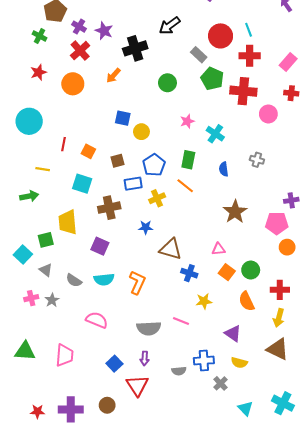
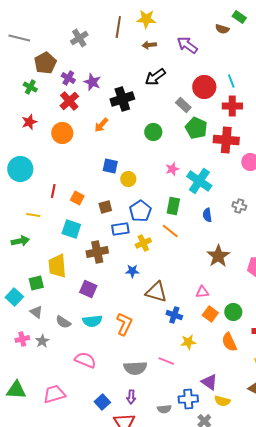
cyan cross: (215, 134) -> (199, 181), size x1.4
purple triangle: (233, 333) -> (209, 382), moved
pink trapezoid: (64, 355) -> (54, 394), turned -110

